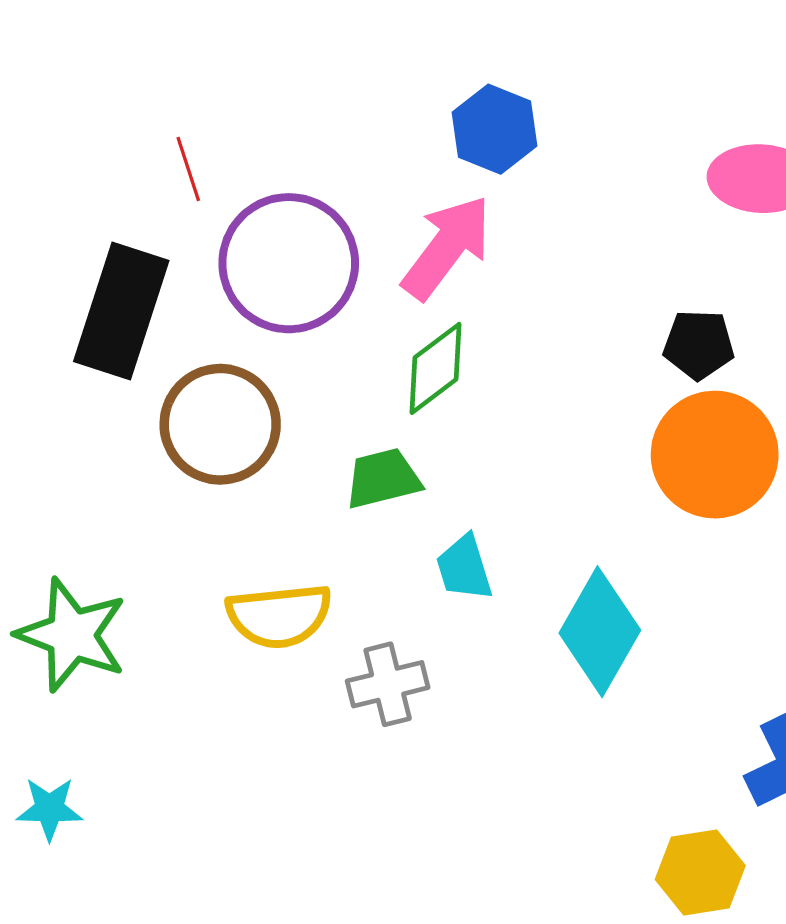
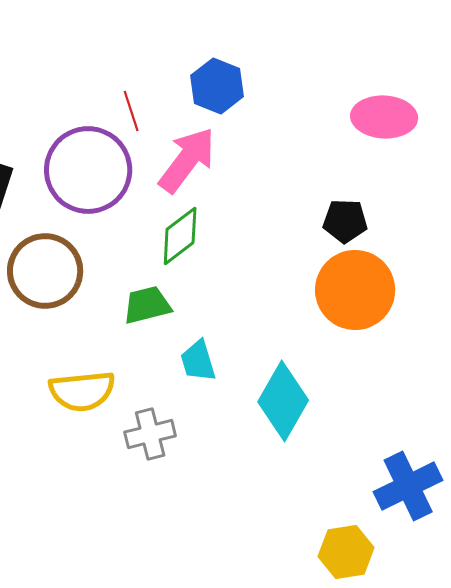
red line: (188, 169) -> (131, 111), moved

